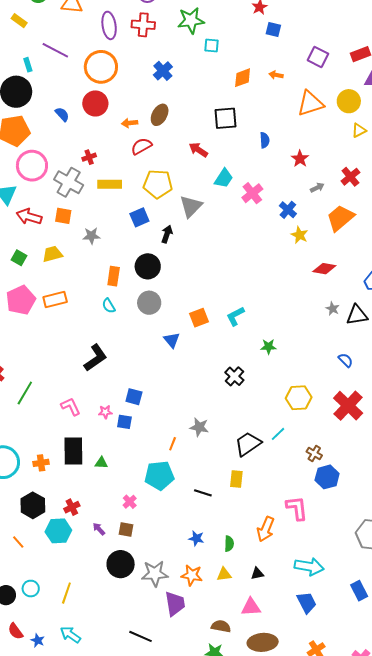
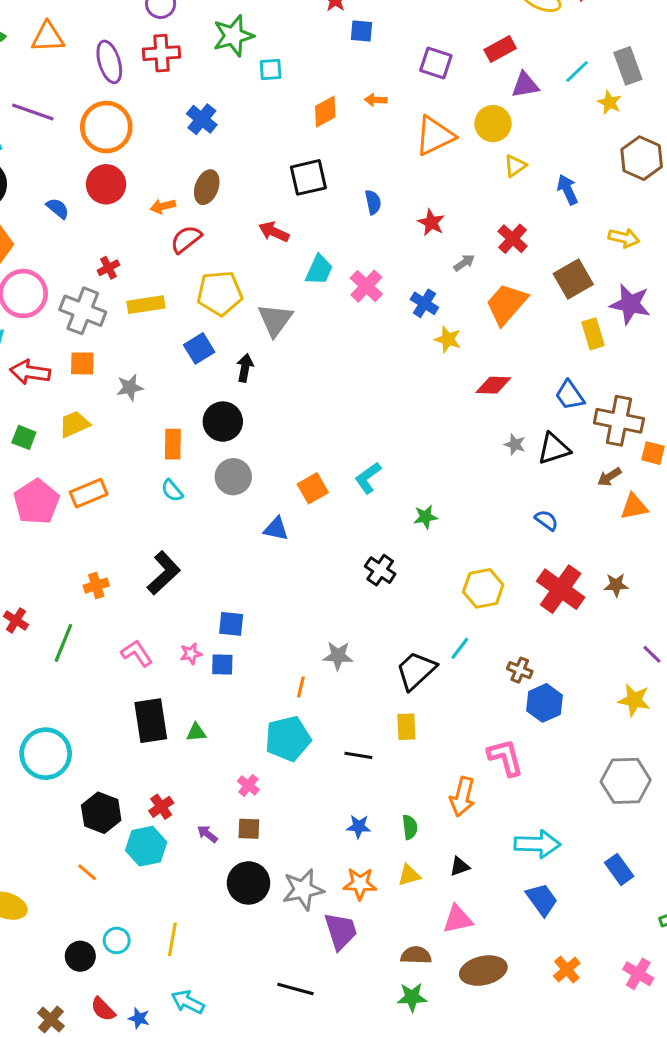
blue triangle: (172, 340) -> (276, 529), turned -30
orange cross: (41, 463) -> (96, 586), moved

